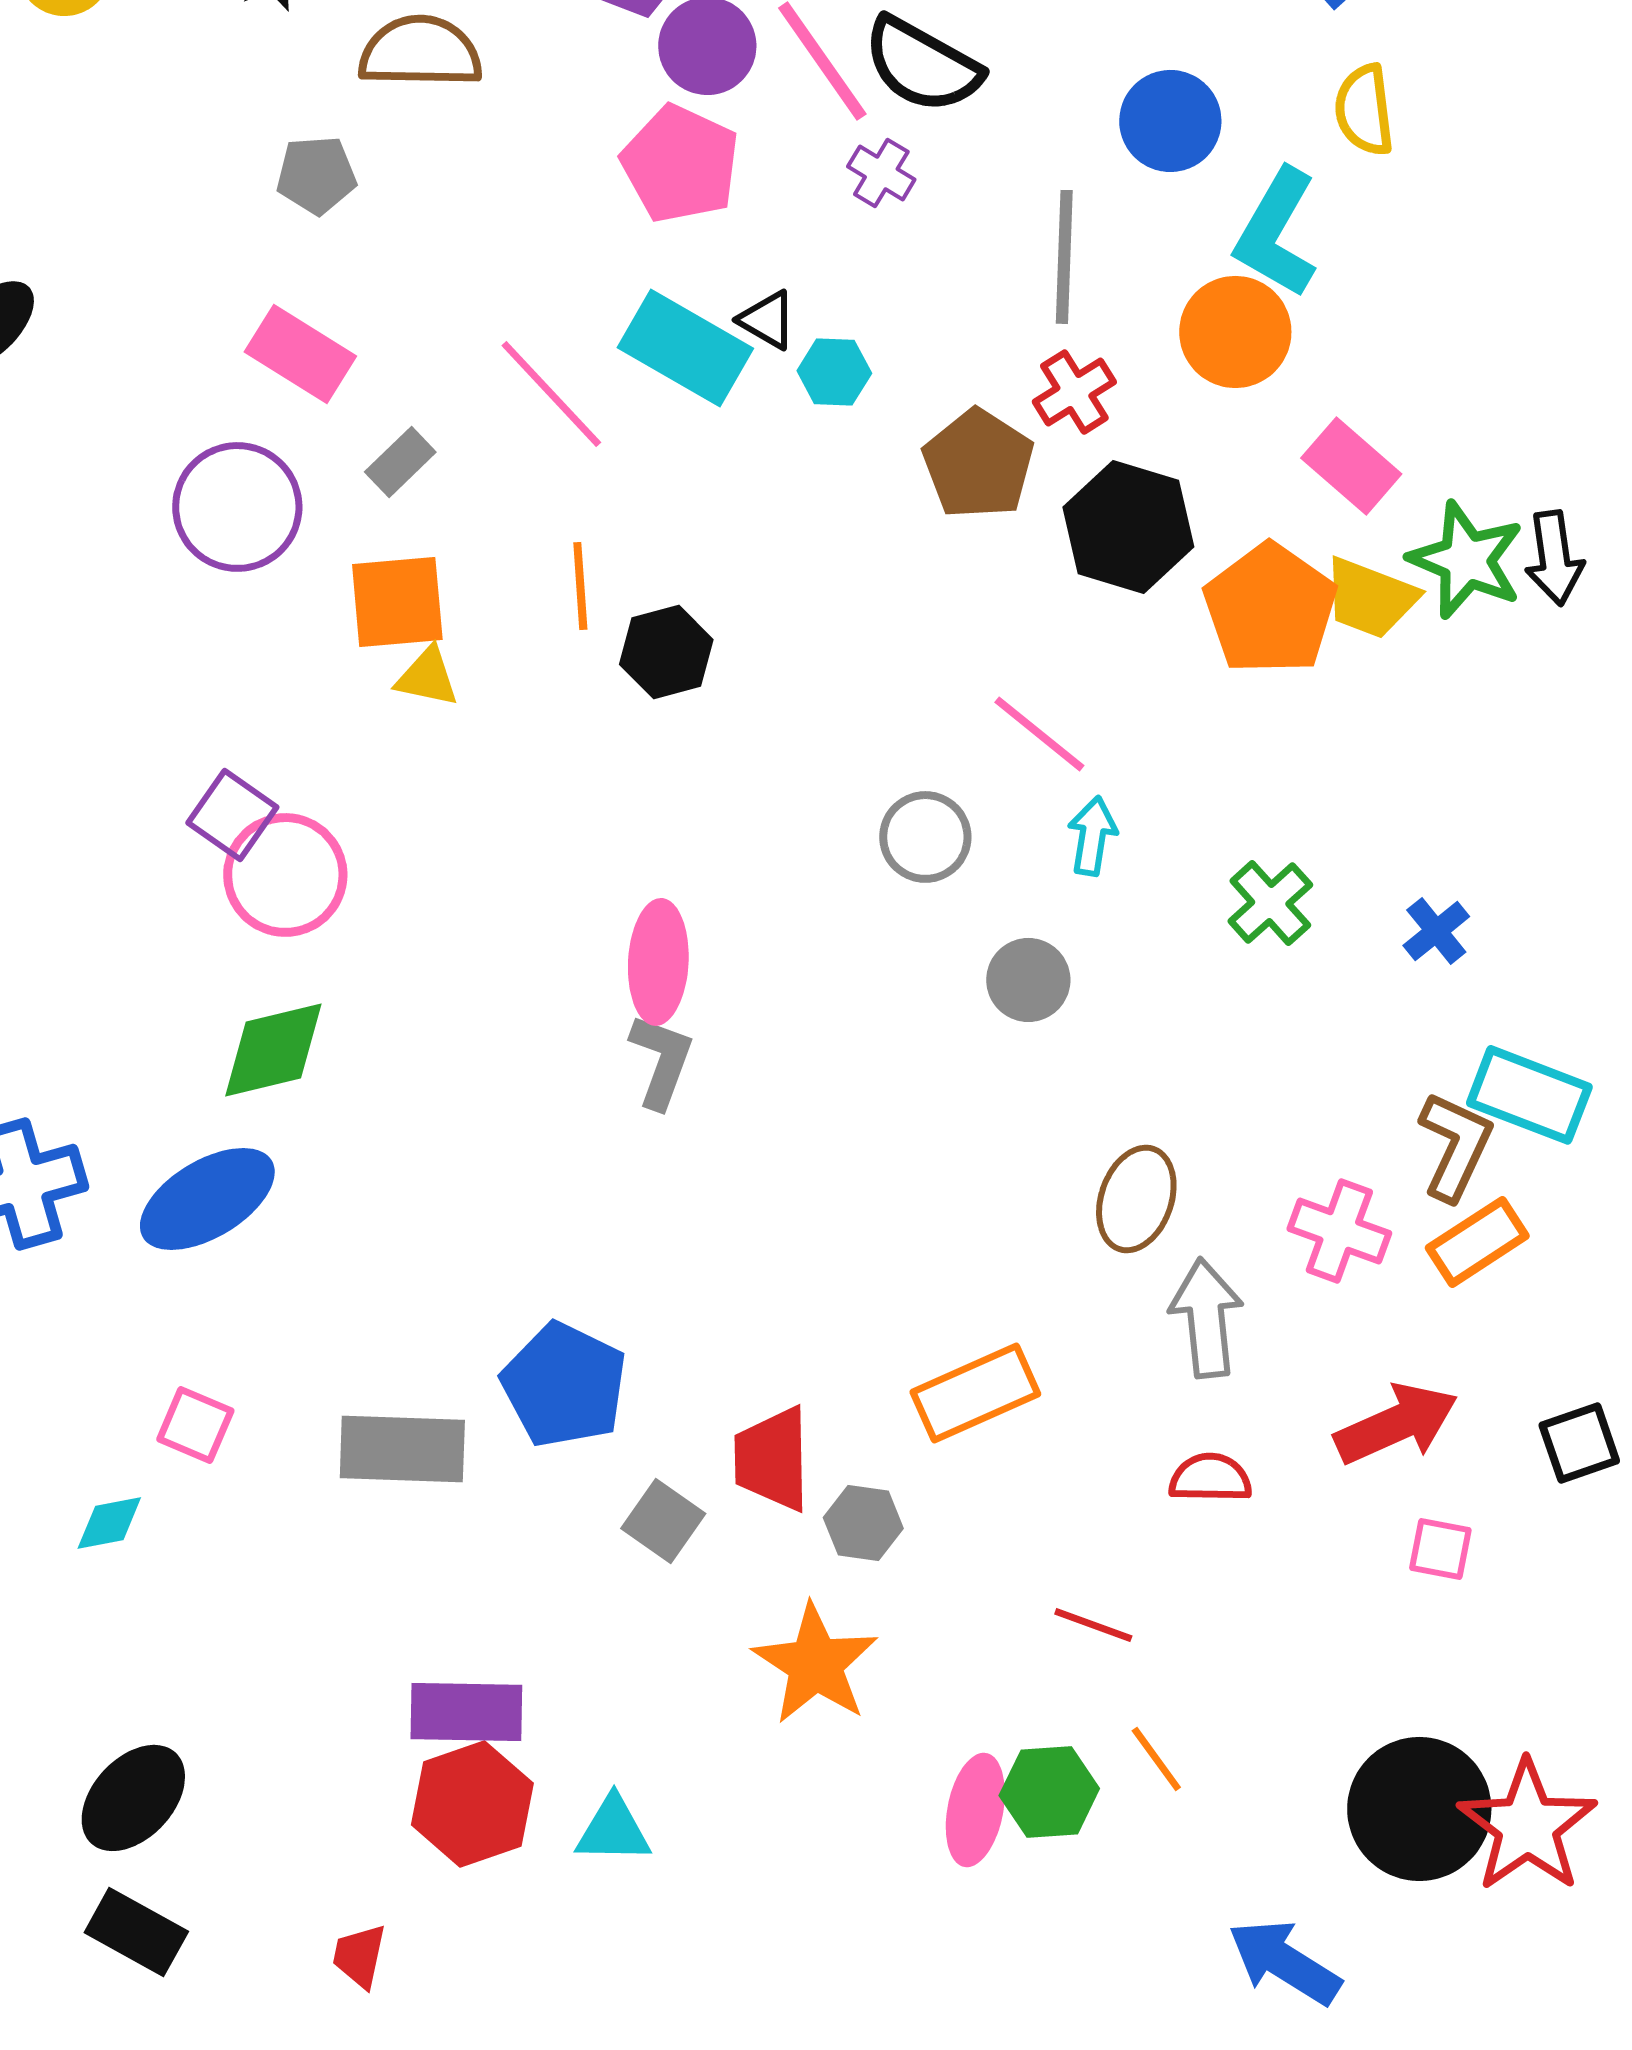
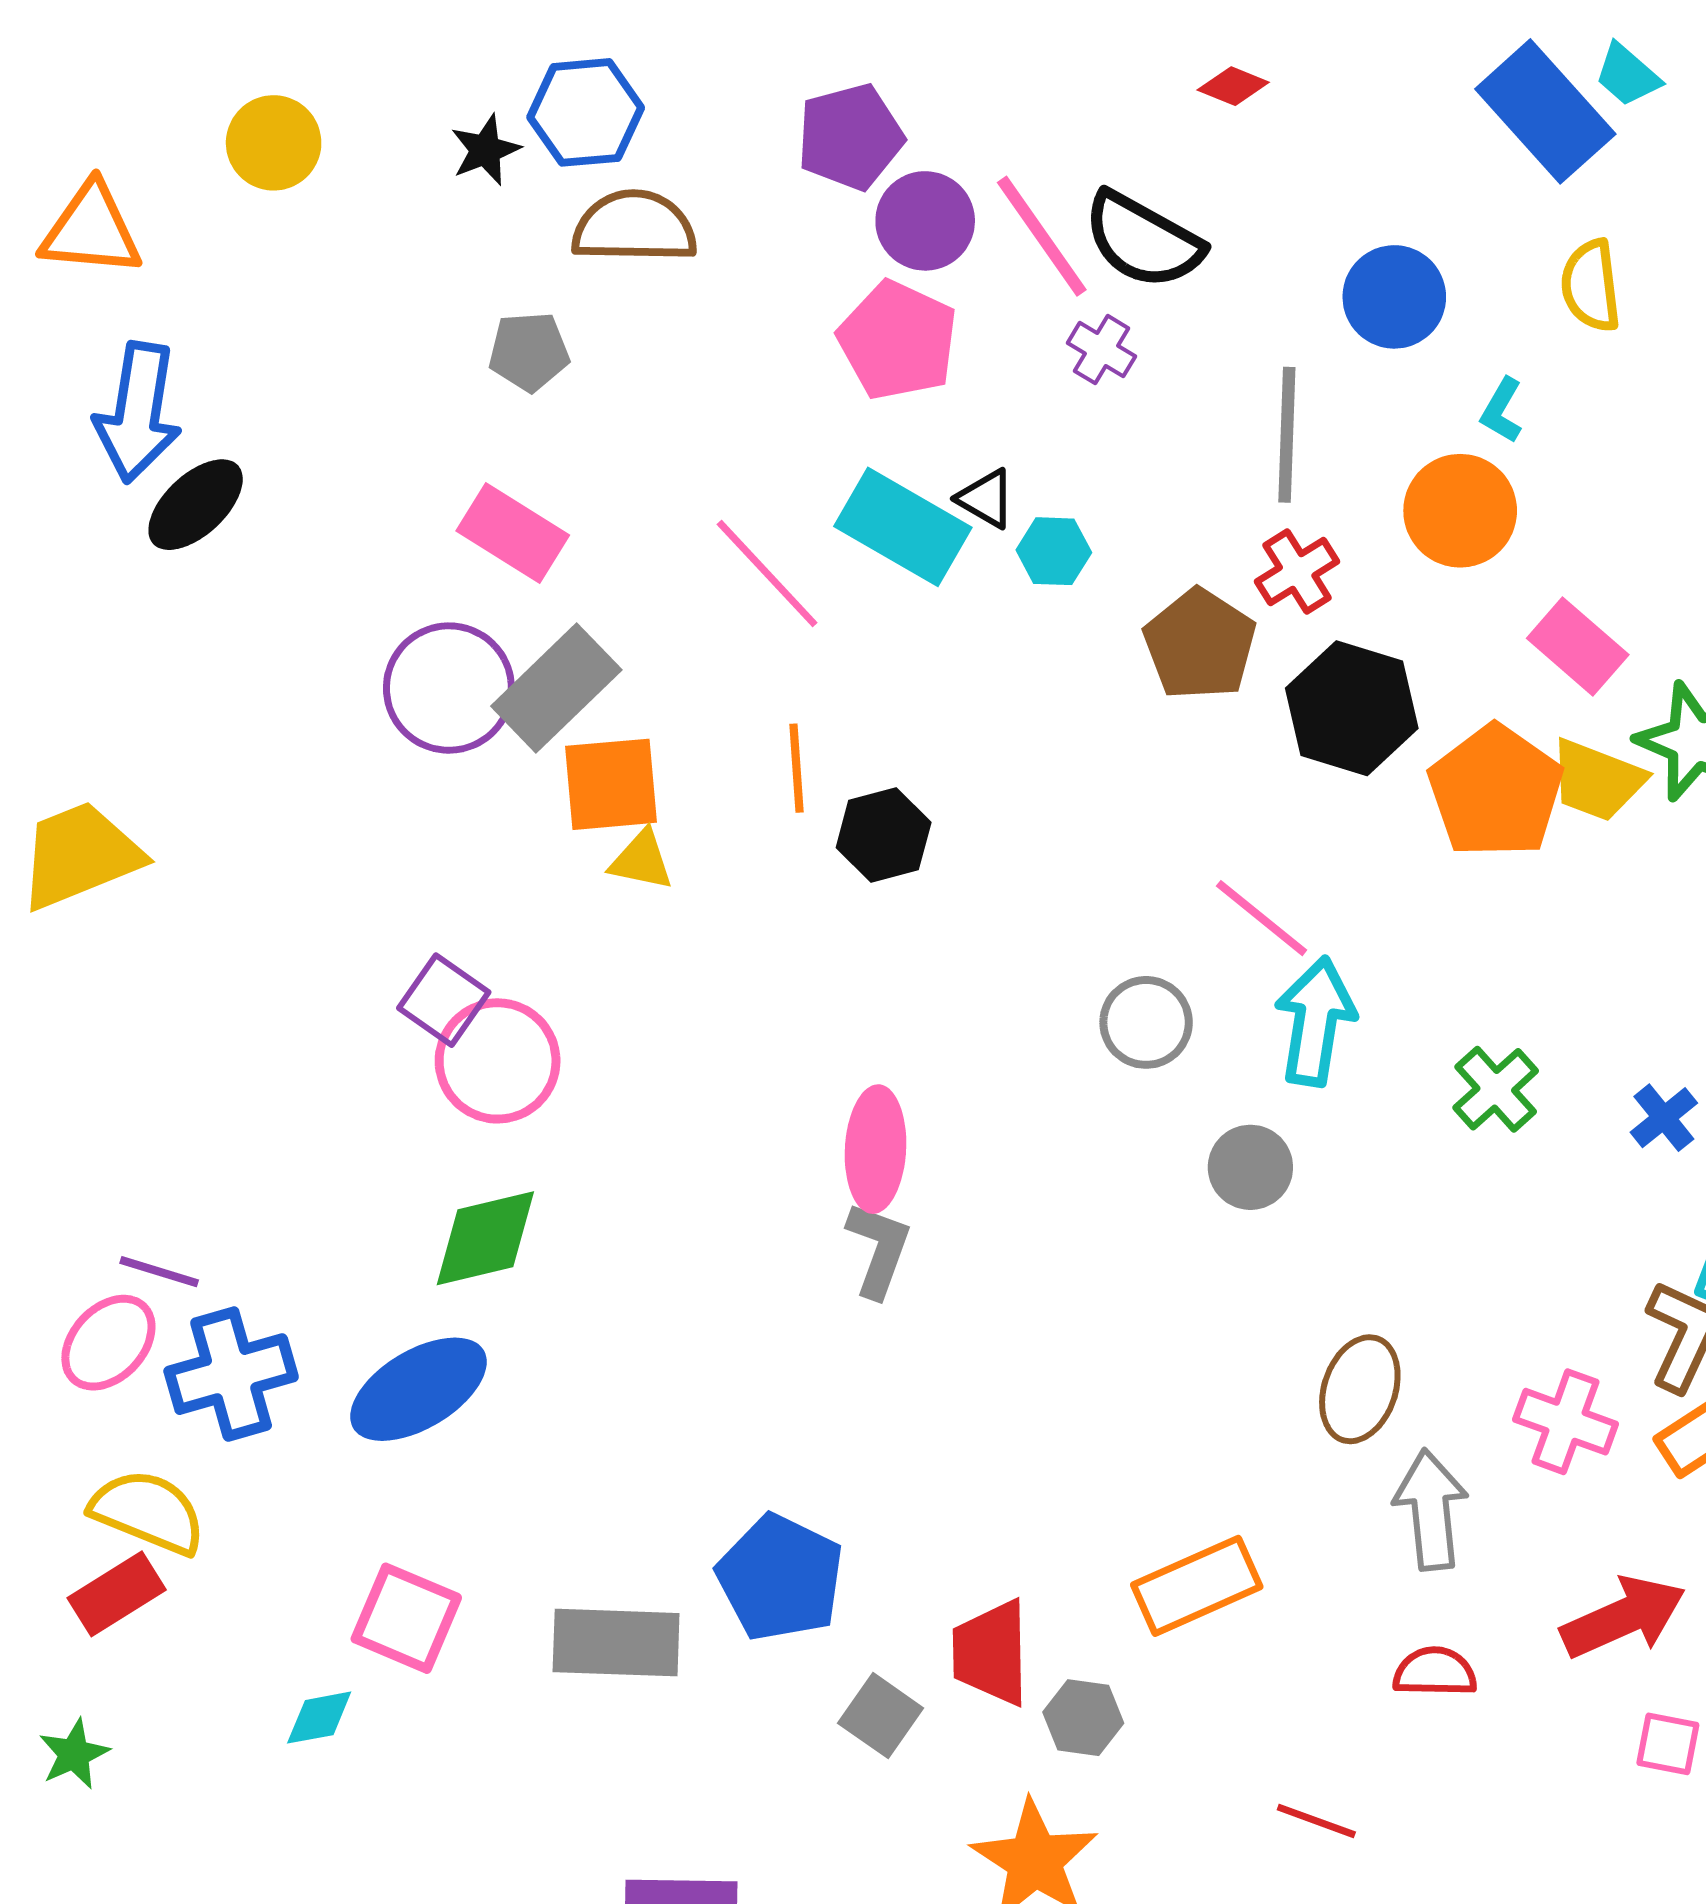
cyan L-shape: (1276, 233) -> (1502, 410), size x0.5
gray rectangle: (400, 462) -> (556, 688), moved, size x1.8
cyan arrow: (1092, 836) -> (1315, 1021), size x1.6
pink square: (195, 1425) -> (406, 1618), size x1.4

